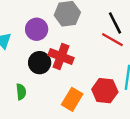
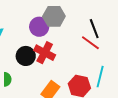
purple circle: (37, 29) -> (39, 27), moved

